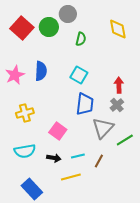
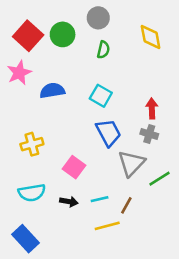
gray circle: (68, 14) -> (98, 18), moved
blue semicircle: (41, 71) -> (52, 91), turned -102
pink star: (15, 75) -> (19, 73), moved
blue trapezoid: (85, 104) -> (108, 133), turned -35
gray cross: (117, 105) -> (149, 134), turned -32
yellow line: (71, 177) -> (107, 226), moved
blue rectangle: (32, 189) -> (26, 239), moved

